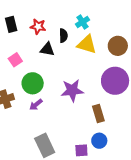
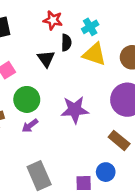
red star: (38, 27) -> (53, 20), moved
black triangle: (47, 49) -> (46, 59), turned 42
brown rectangle: (98, 114) -> (119, 140), moved, turned -36

